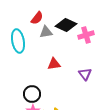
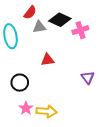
purple triangle: (85, 74) -> (88, 77), moved
black circle: (32, 94) -> (20, 83), moved

